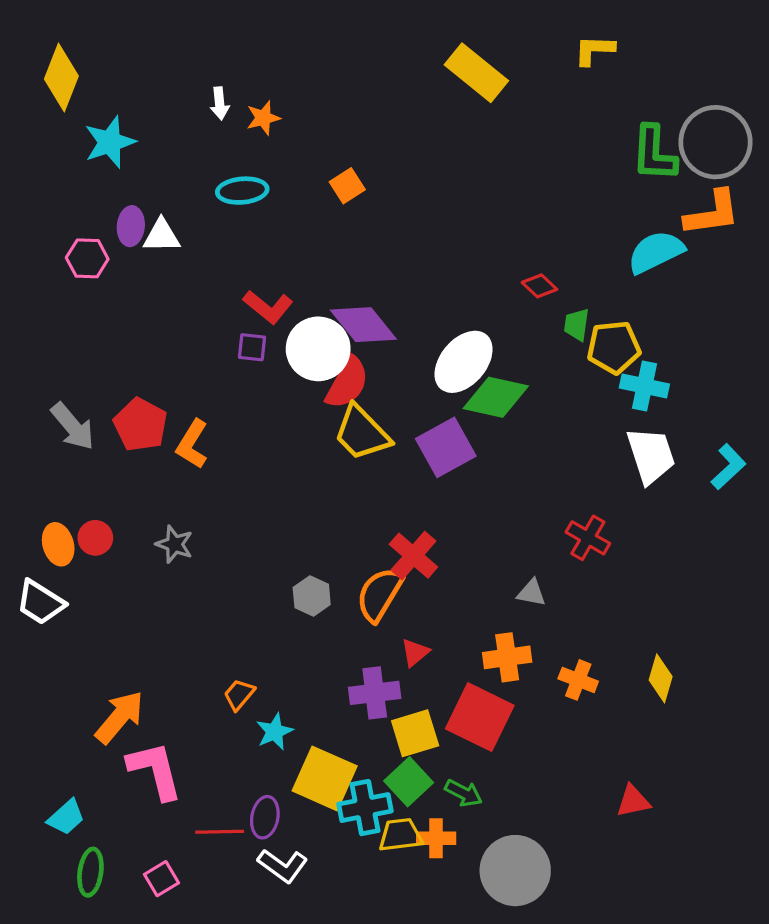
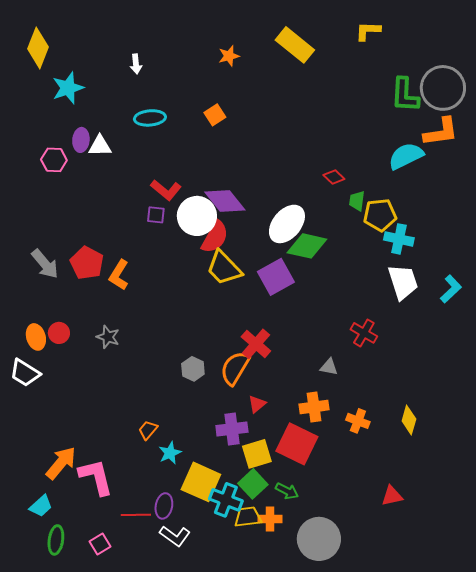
orange star: (263, 118) -> (229, 56), moved
orange arrow: (120, 717) -> (61, 463), moved
cyan cross: (365, 808) -> (226, 500), turned 32

